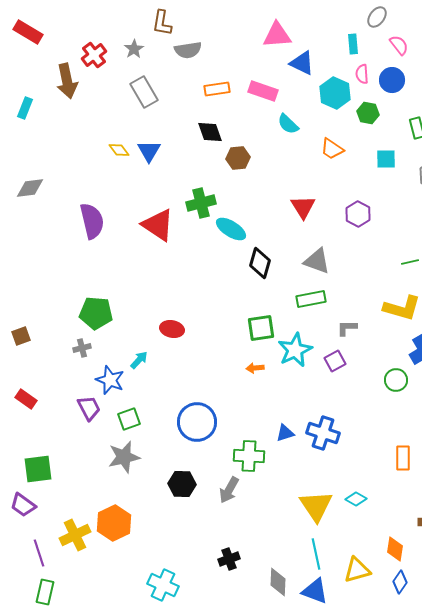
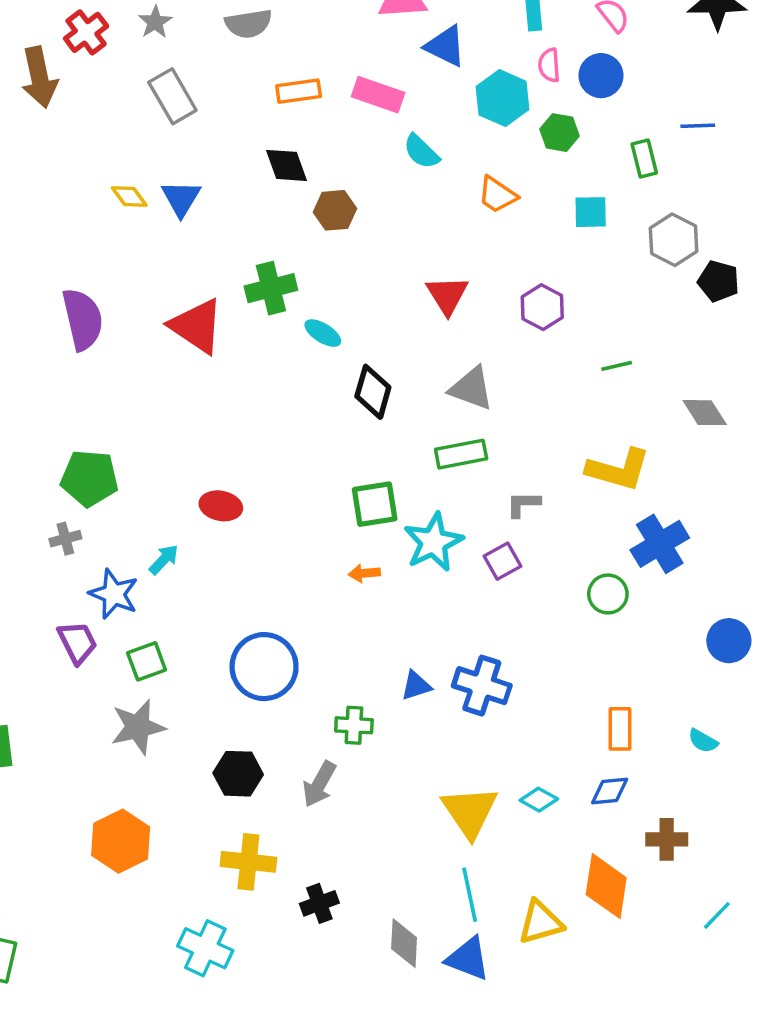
cyan ellipse: (231, 229) -> (323, 333), size x0.7
green line: (410, 262) -> (617, 366), moved
green cross: (249, 456) -> (354, 725), size x0.7
yellow cross: (75, 535) -> (248, 862), moved, turned 32
orange diamond: (395, 549) -> (606, 886), size x1.5
blue diamond: (400, 582) -> (610, 791), moved, turned 50

